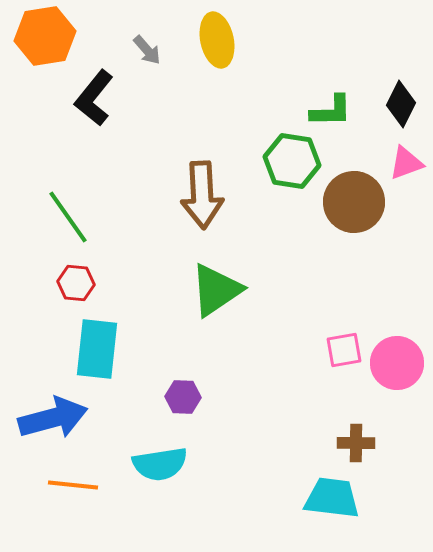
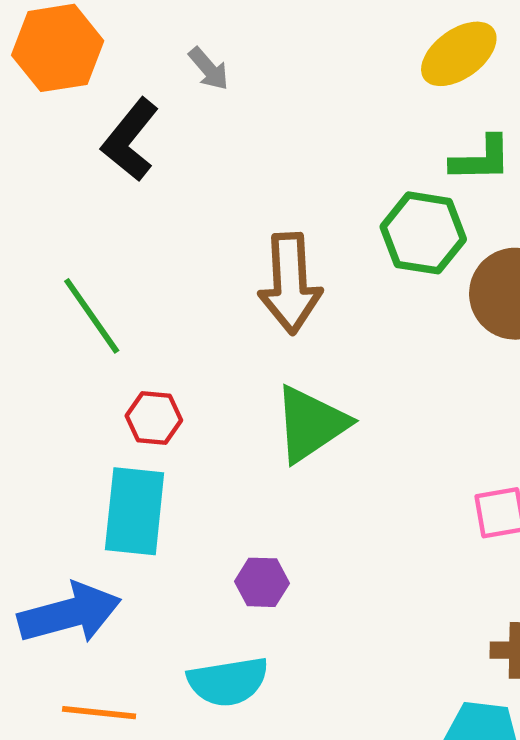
yellow ellipse: (217, 40) -> (459, 54), moved, turned 66
red hexagon: (76, 283) -> (154, 418), moved

